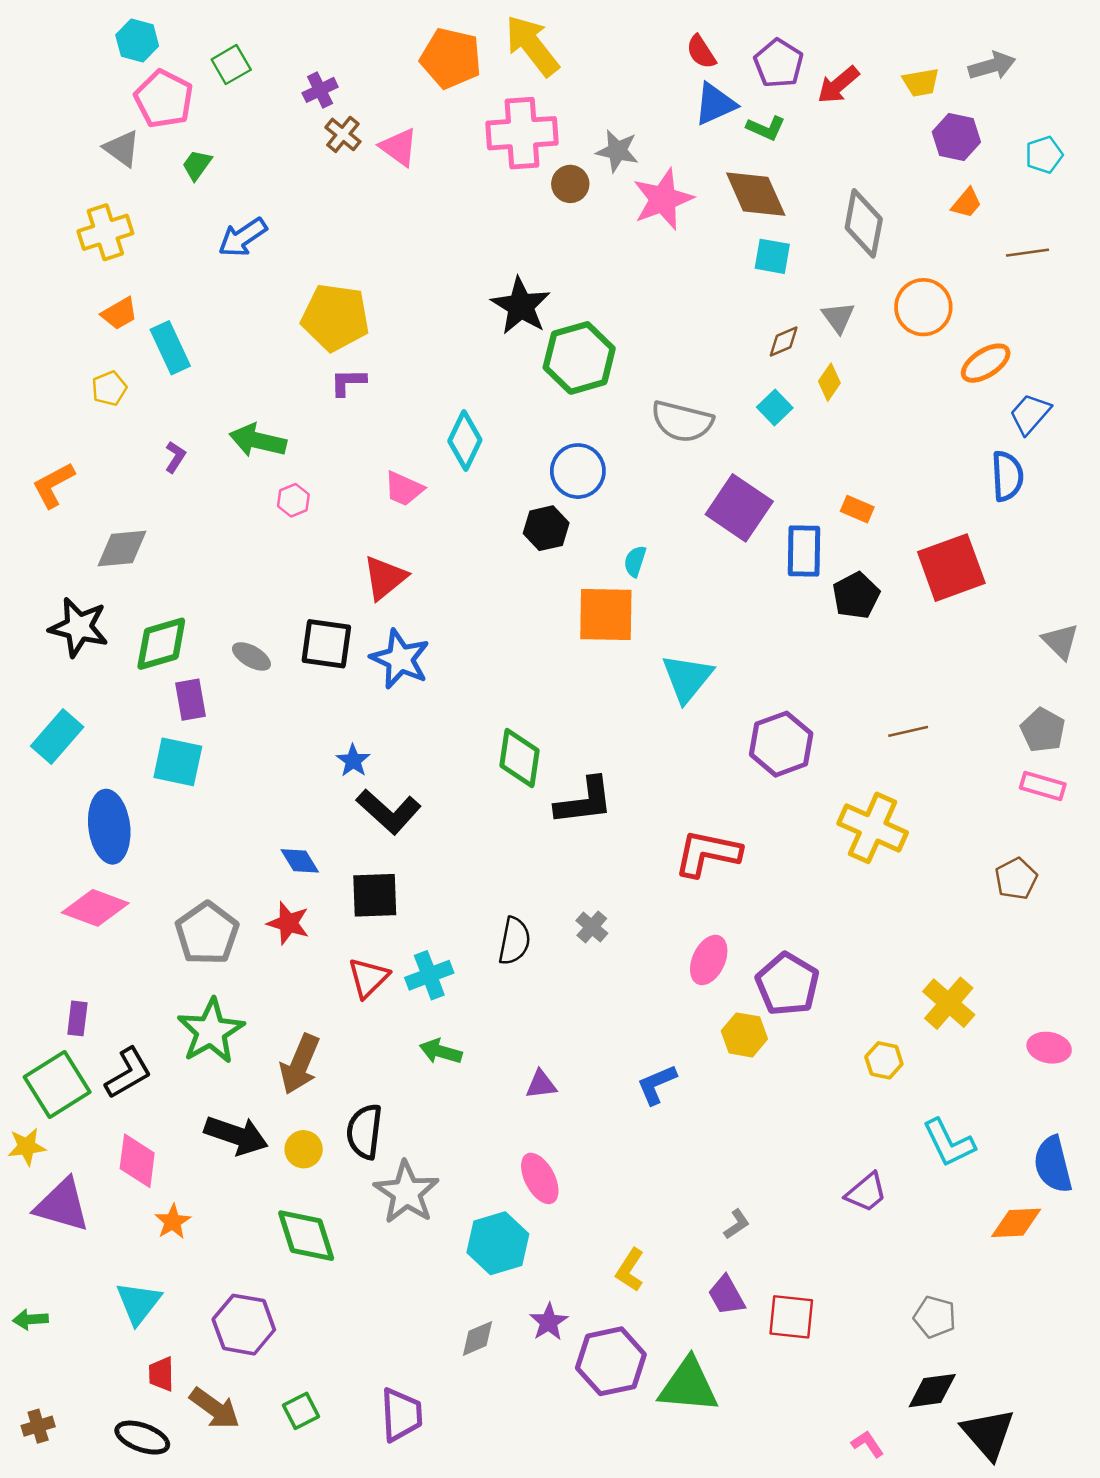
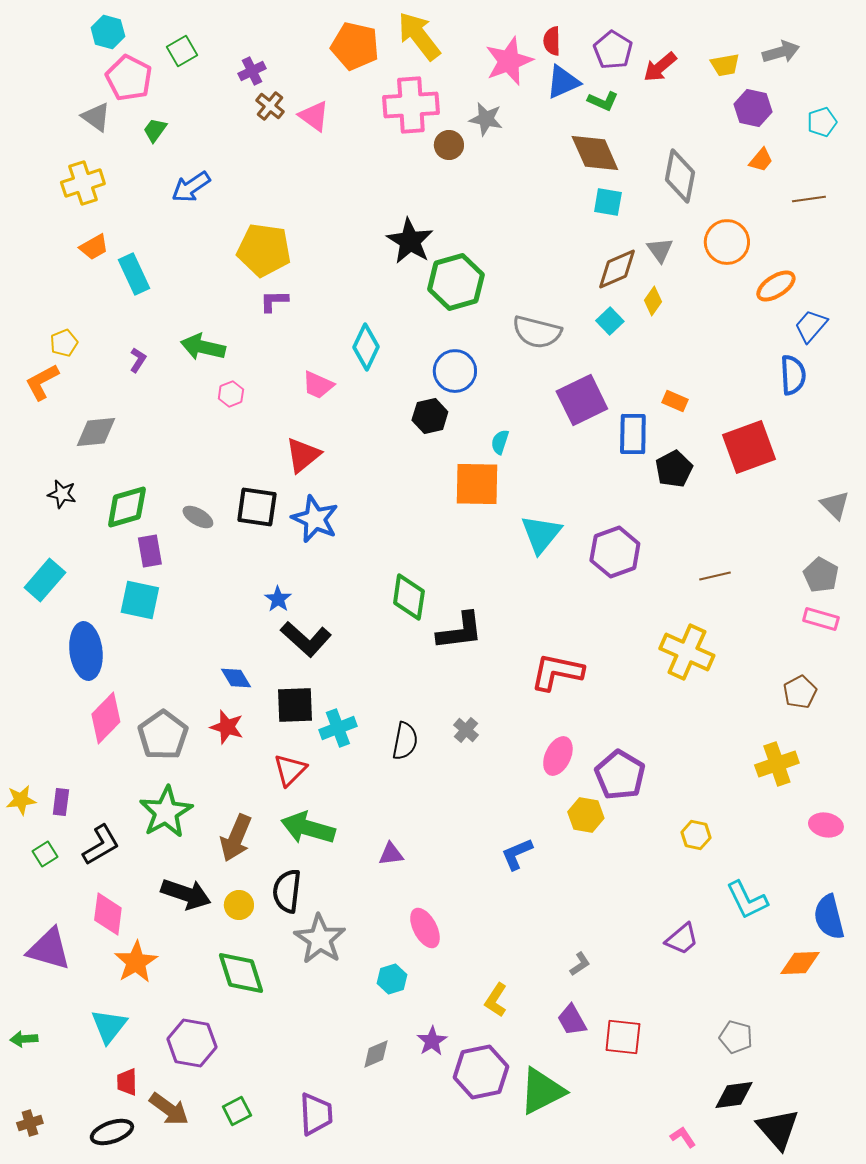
red semicircle: (701, 52) -> (552, 41), turned 32
pink star: (663, 199) -> (509, 61), moved
brown diamond: (784, 341) -> (617, 269), size x1.6
yellow pentagon: (109, 388) -> (64, 343), moved
purple square: (739, 508) -> (582, 400), turned 30
black star: (79, 627) -> (62, 494), size x0.6
purple hexagon: (781, 744) -> (615, 552), moved
pink diamond: (95, 908) -> (106, 718), moved, turned -66
cyan cross: (429, 975) -> (338, 728), moved
yellow cross: (949, 1003) -> (777, 764), moved, turned 30
green arrow: (441, 1051) -> (308, 828), moved, size x1.6
green square: (57, 1084) -> (45, 854), size x0.5
purple triangle: (541, 1084) -> (391, 854), moved
yellow star: (27, 1147) -> (21, 800), moved
orange star: (173, 1222) -> (136, 962), size x1.5
cyan hexagon: (498, 1243) -> (392, 979), size x0.6
green triangle: (688, 1385) -> (542, 1091), turned -32
black ellipse: (142, 1438) -> (112, 1132), turned -39

